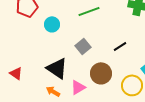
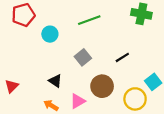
black triangle: (57, 68) -> (55, 81), size x0.6
red triangle: (16, 73) -> (12, 86), turned 40

